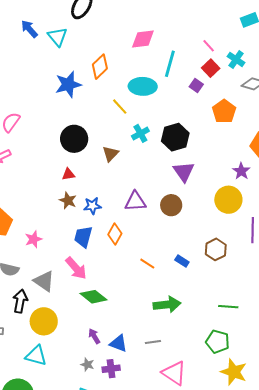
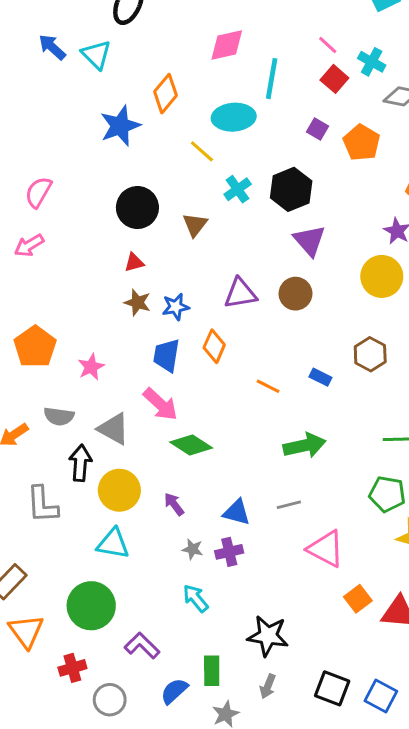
purple square: (196, 85) -> (318, 129), moved
purple arrow: (94, 336) -> (174, 504), moved

